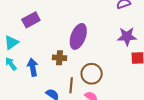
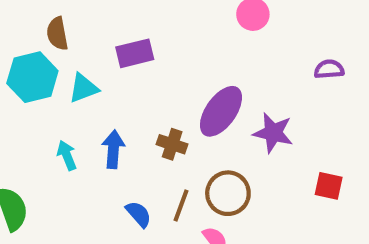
purple star: (127, 36) -> (273, 133), moved
cyan arrow: (11, 64) -> (67, 155), moved

